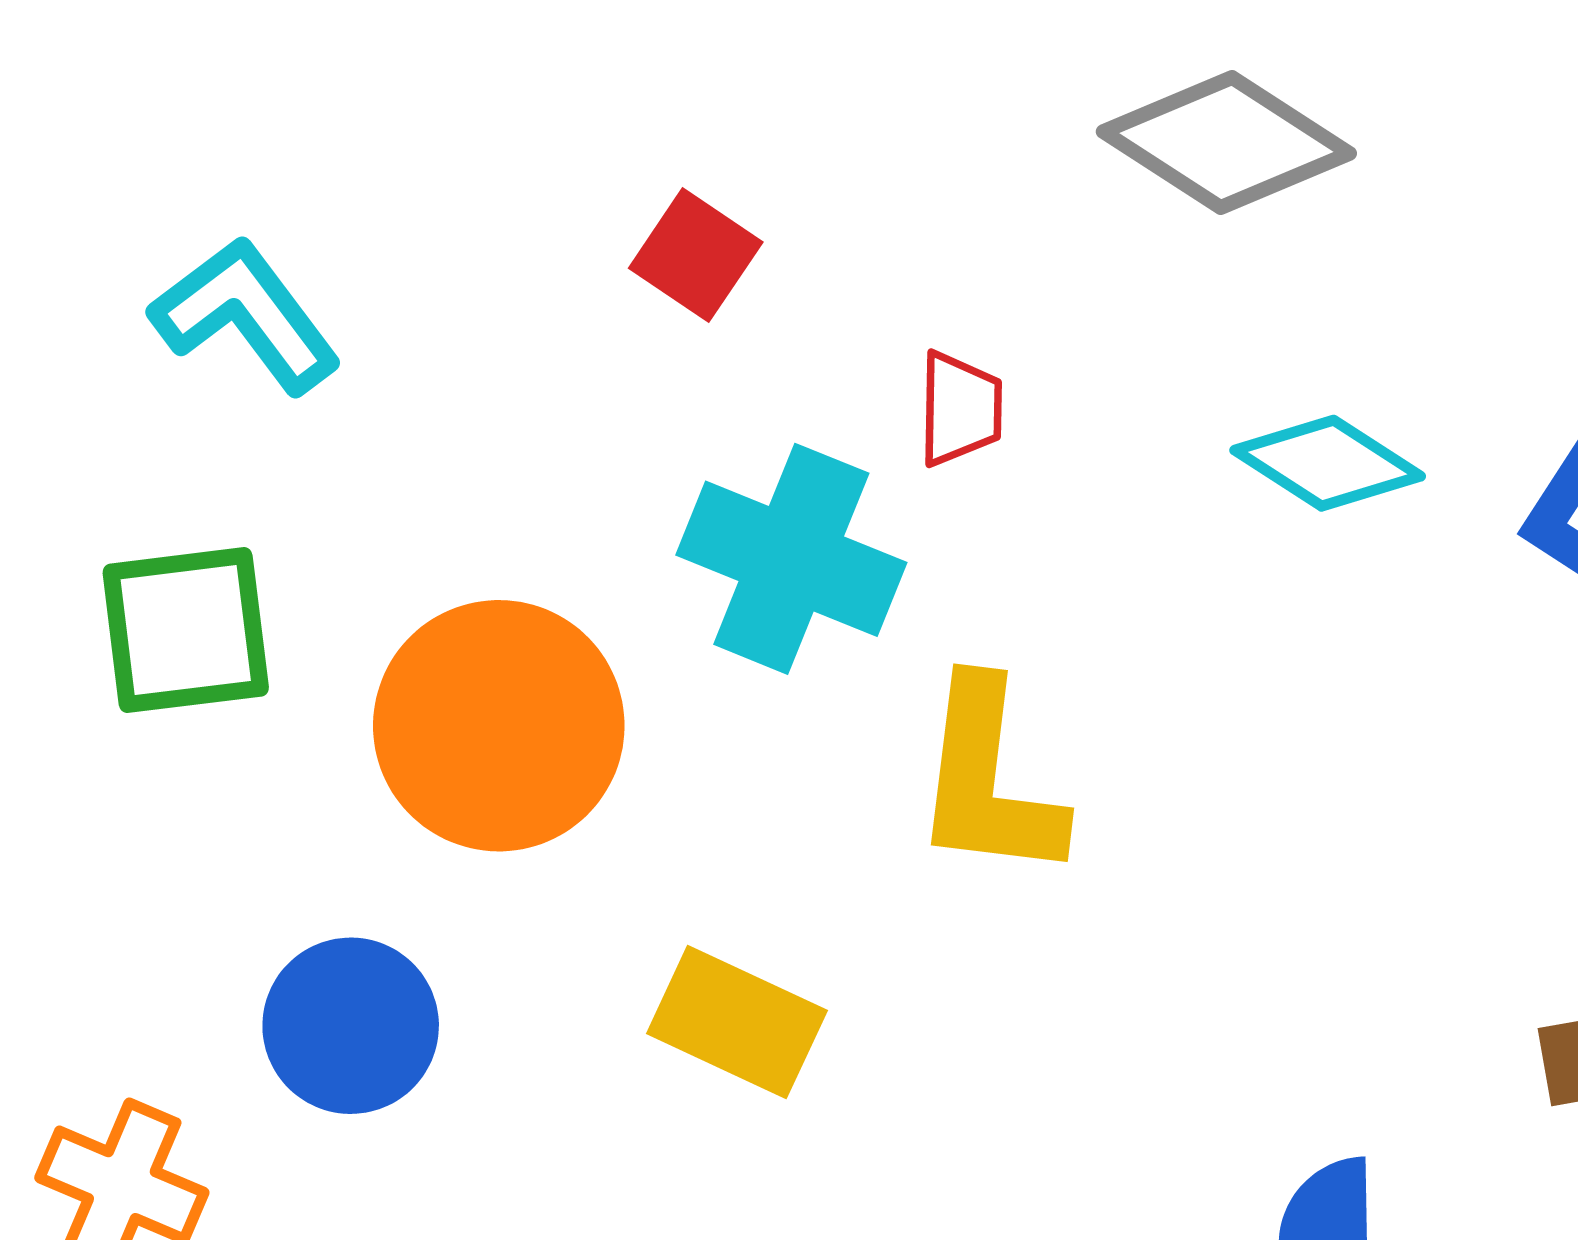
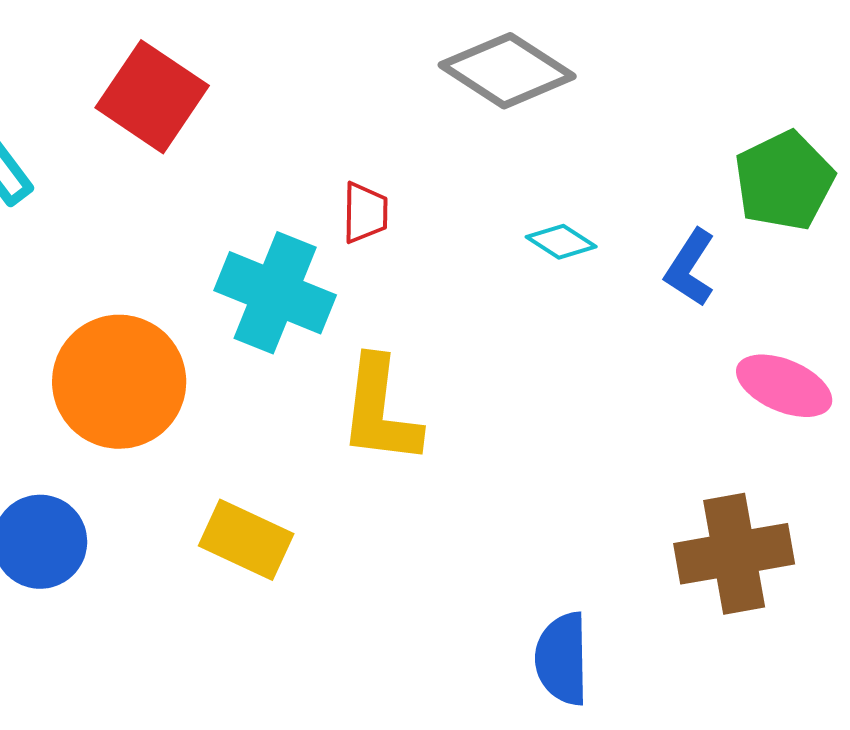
red square: (696, 255) -> (152, 97), moved, size x1.6
cyan diamond: (1328, 463) -> (561, 242), size x0.7

